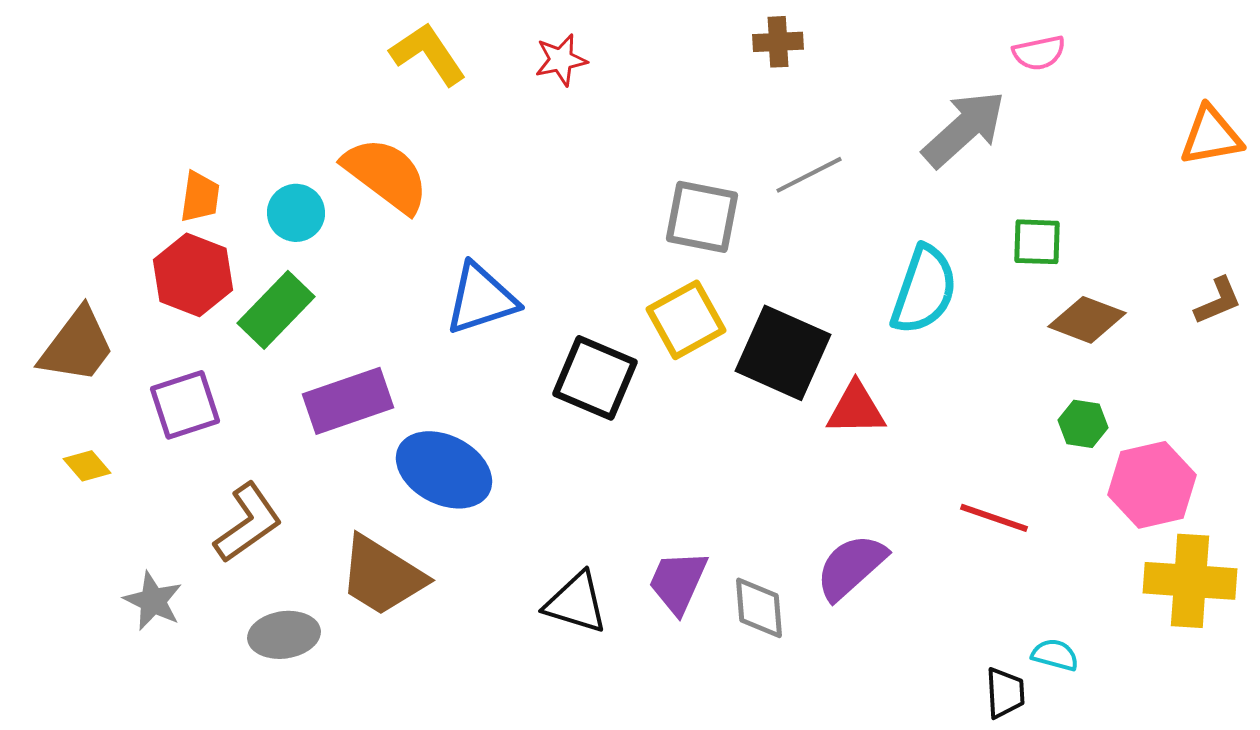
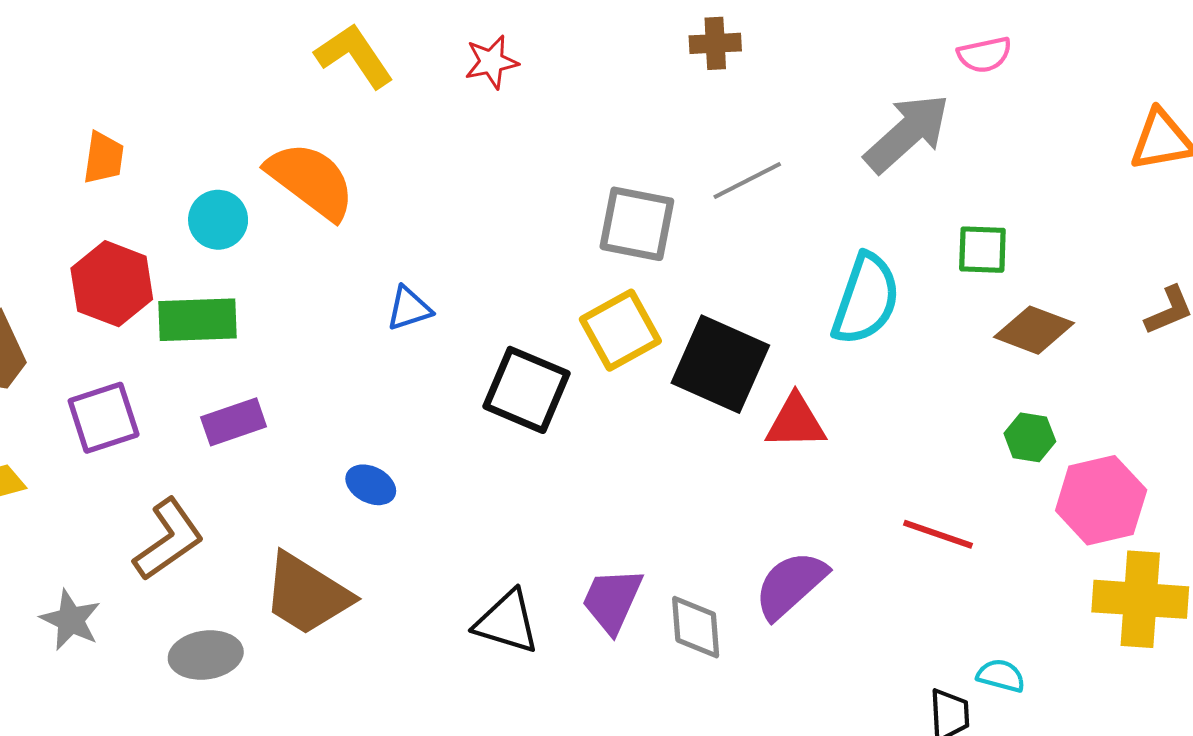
orange trapezoid: (200, 197) -> (104, 158), moved
blue triangle: (481, 299) -> (409, 308), size x0.6
green rectangle: (276, 310) -> (197, 320), turned 44
purple rectangle: (348, 401) -> (234, 422), moved, size x0.7
blue ellipse: (444, 470) -> (371, 485), size x0.5

